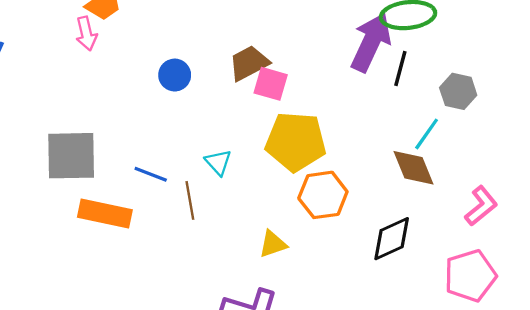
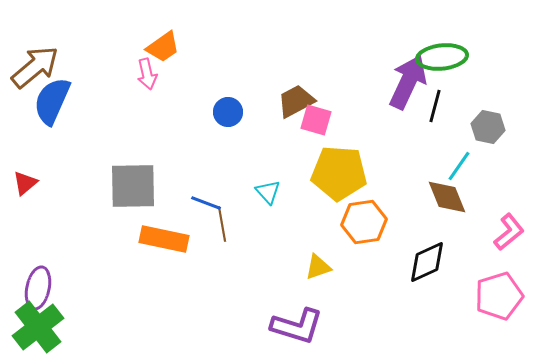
brown line: (190, 200) -> (222, 224), moved

